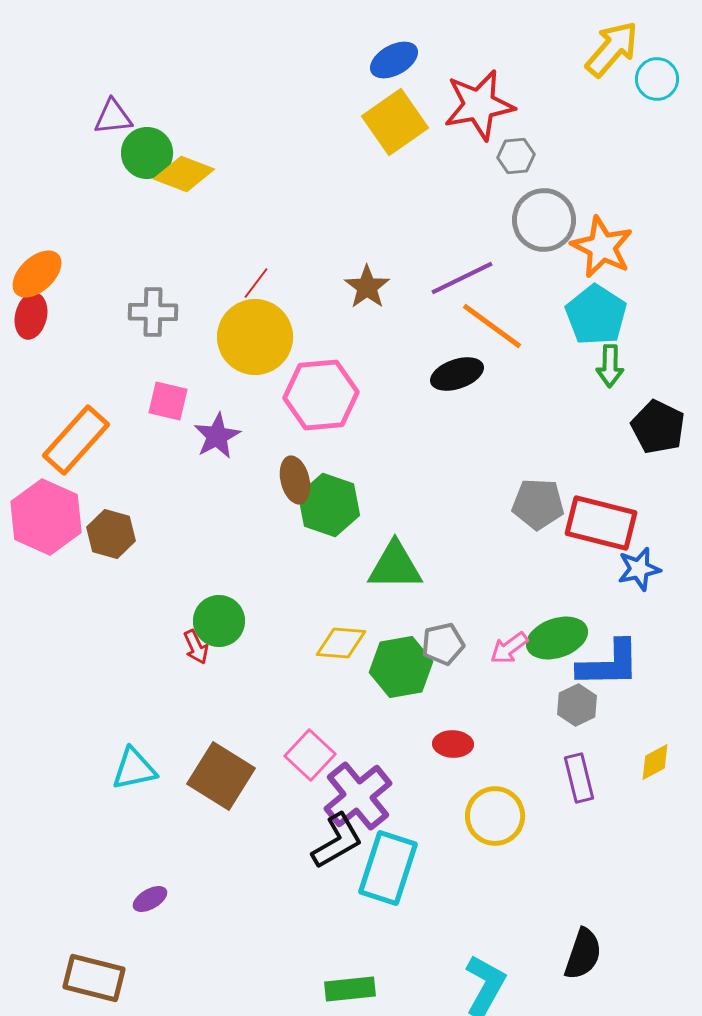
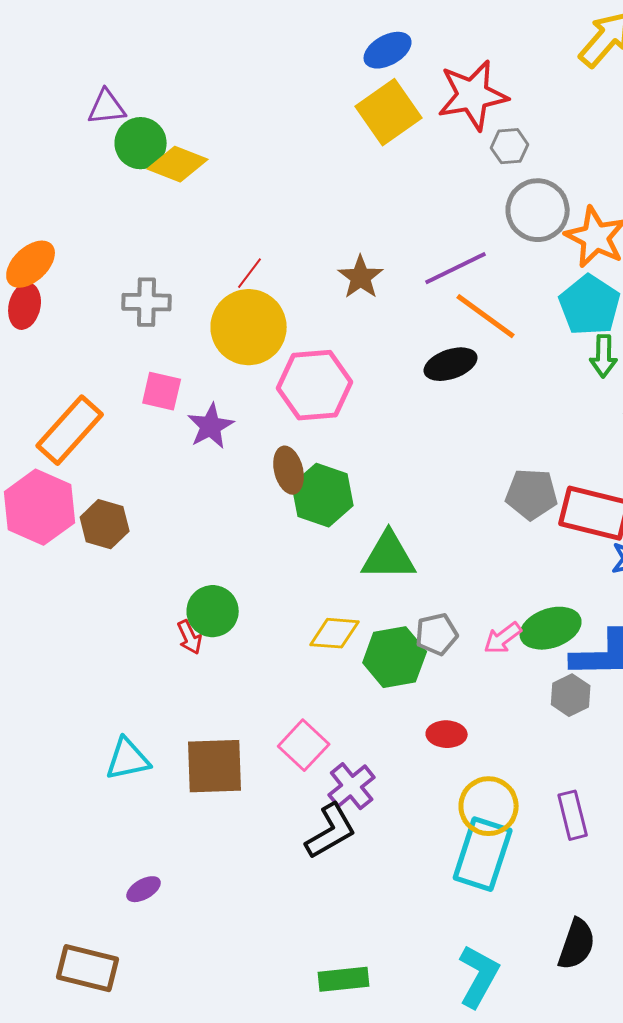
brown square: (221, 776) -> (215, 766), turned -34
purple rectangle: (579, 778) -> (573, 815), moved
purple cross: (358, 796) -> (352, 786), size x0.7
cyan rectangle: (388, 868) -> (483, 854), moved

